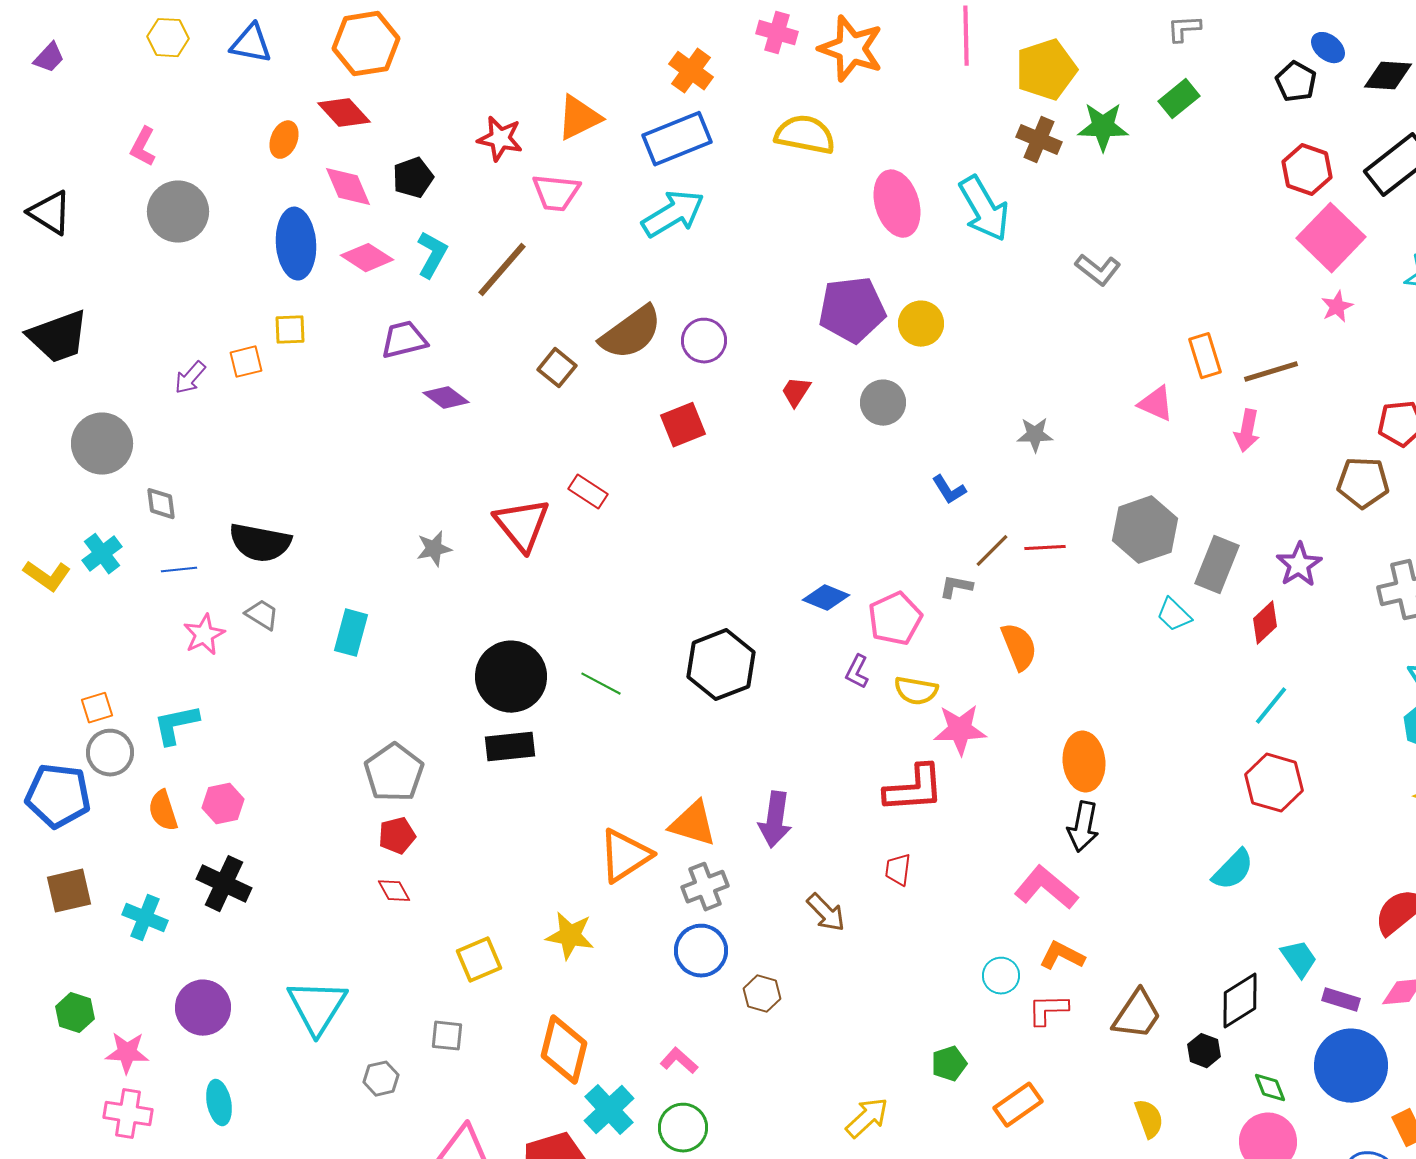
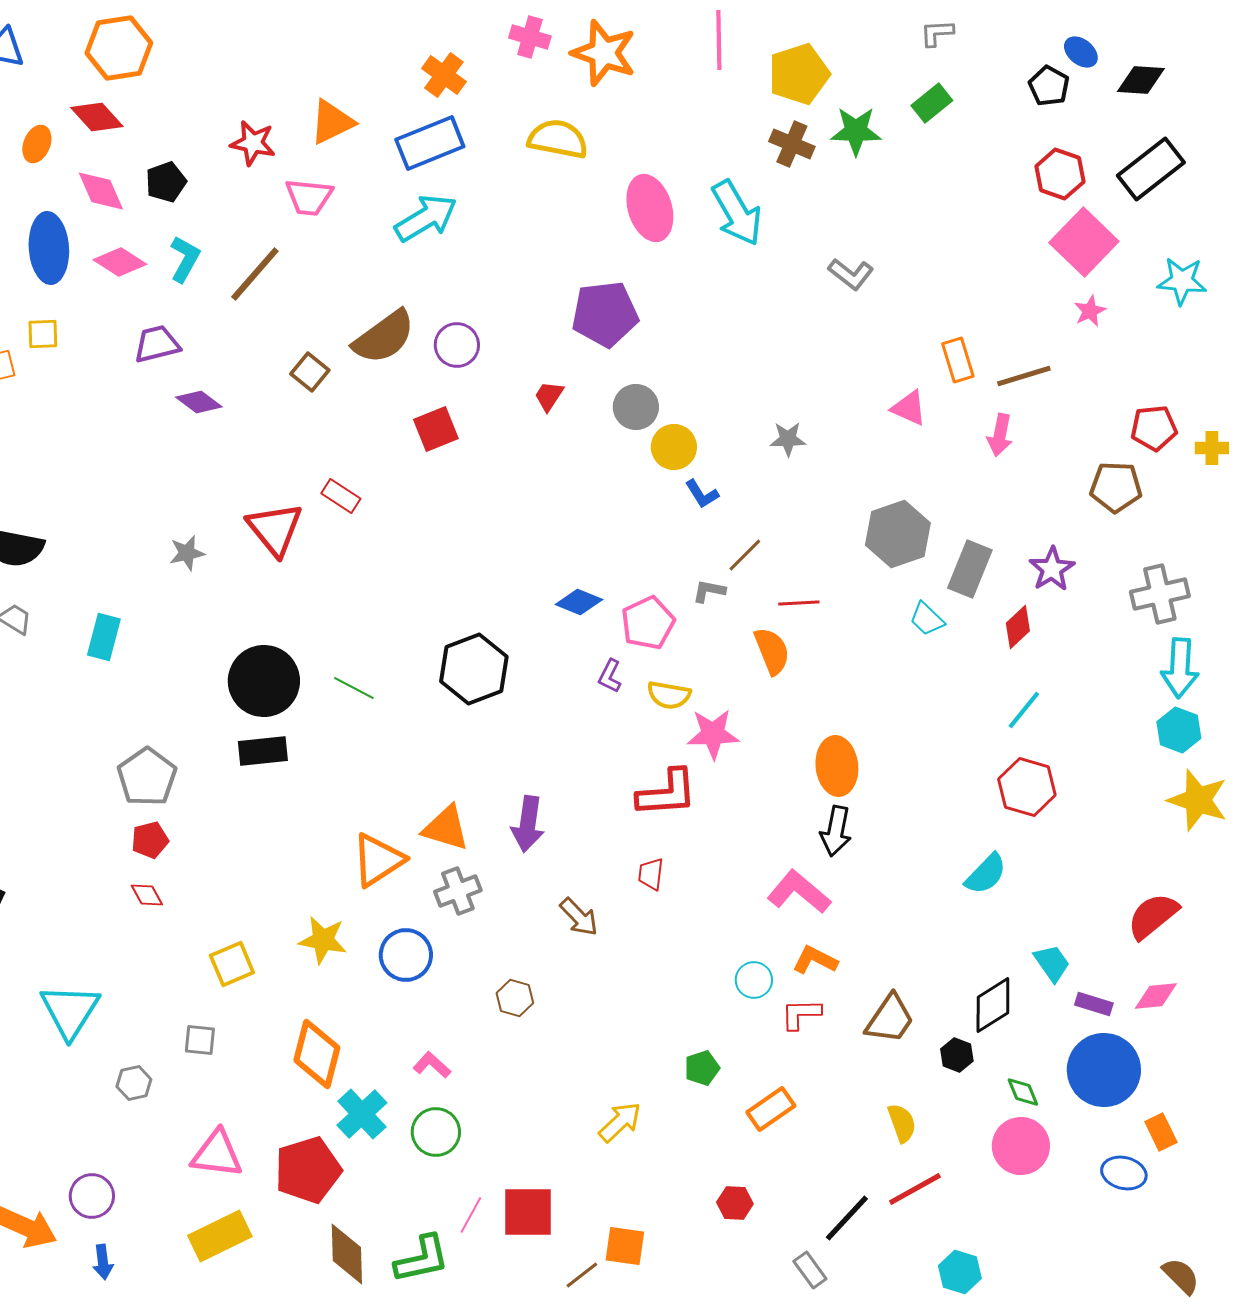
yellow circle: (921, 324) -> (674, 447), moved
red line: (1045, 548) -> (799, 603), moved
blue circle: (701, 951) -> (406, 955), moved

